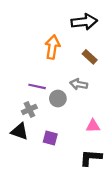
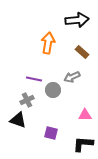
gray arrow: (79, 84) -> (72, 77), turned -35
purple square: (50, 138) -> (51, 133), moved

